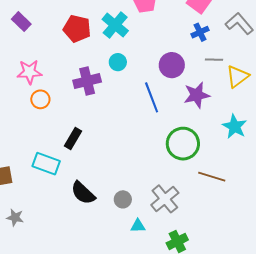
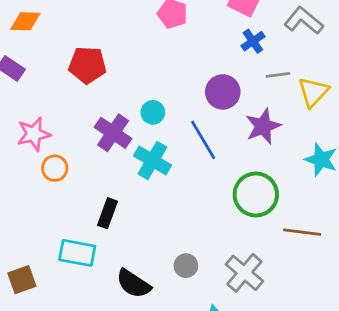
cyan cross: (115, 25) -> (152, 160), moved
cyan circle: (118, 62) -> (153, 112), moved
purple cross: (87, 81) -> (113, 133), turned -32
gray circle: (123, 199) -> (186, 266), moved

